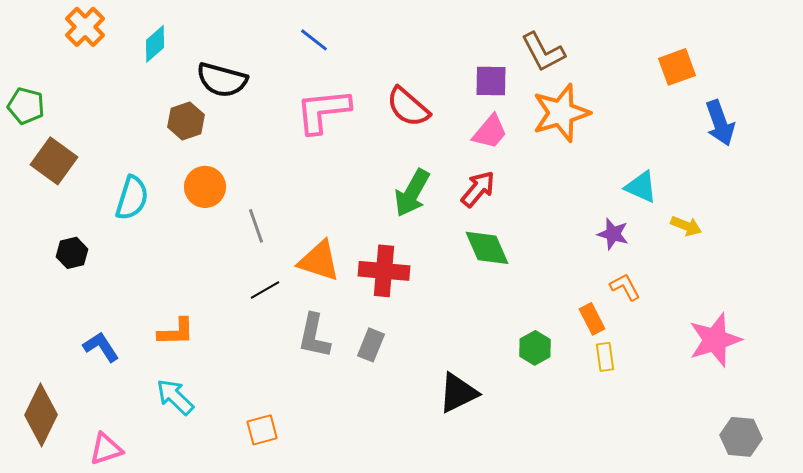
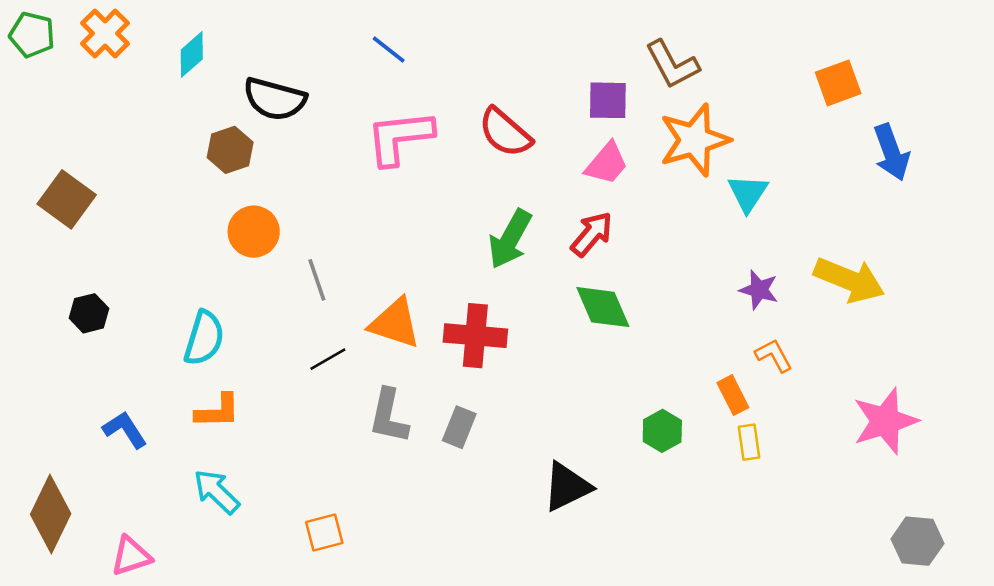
green pentagon: (26, 106) -> (32, 35), moved
cyan triangle: (641, 187) -> (748, 193), moved, turned 39
cyan semicircle: (132, 198) -> (204, 338), moved
yellow arrow: (686, 226) -> (849, 280), size x1.8

